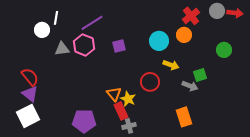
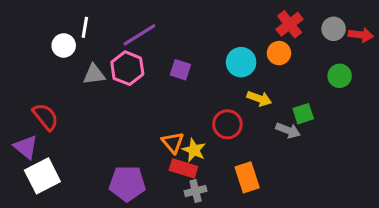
gray circle: (217, 11) -> (334, 29), moved
red arrow: (235, 13) -> (361, 35), moved
purple square: (119, 46) -> (180, 70), turned 32
purple triangle: (30, 94) -> (26, 147), moved
red rectangle: (121, 111) -> (183, 168), turned -48
orange rectangle: (184, 117) -> (247, 177), moved

